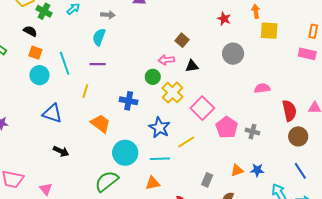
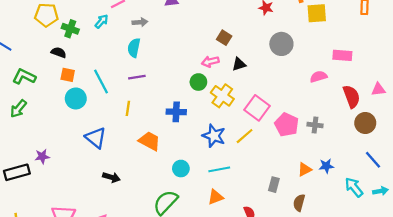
pink rectangle: (307, 54) -> (342, 55), moved
blue triangle: (52, 113) -> (96, 138), turned 30
yellow line: (186, 142) -> (245, 136), moved
cyan circle: (125, 153) -> (181, 169), size x0.6

